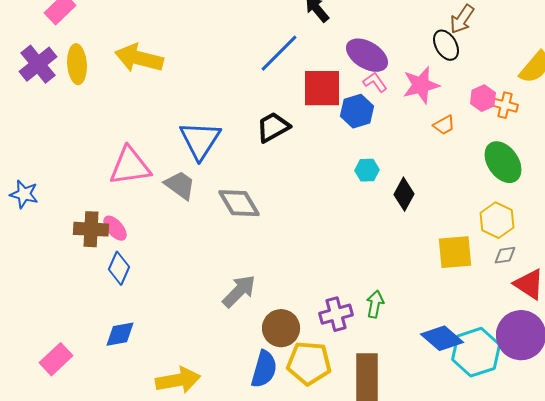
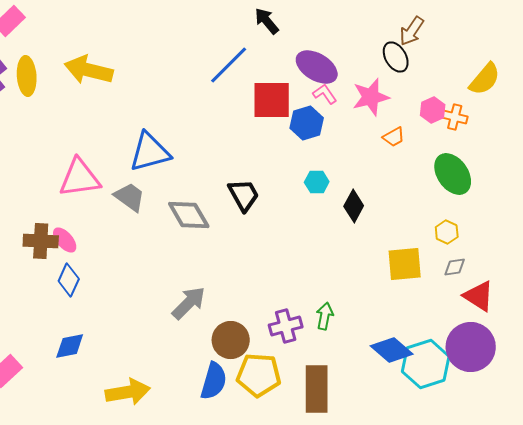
black trapezoid: (273, 127) -> (244, 195), moved, turned 90
blue triangle: (200, 140) -> (150, 152), turned 42
yellow hexagon: (497, 220) -> (447, 232), size x0.7

